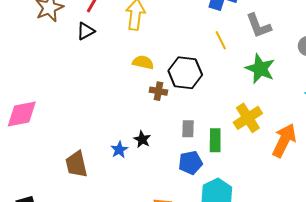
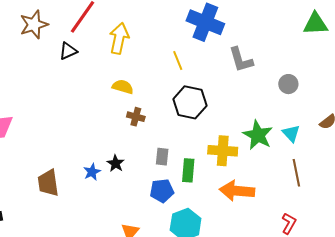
yellow line: (221, 40) -> (178, 60), moved
green star: (260, 69) -> (258, 135), moved
black hexagon: (185, 73) -> (190, 102), moved
yellow cross: (248, 118) -> (223, 151), turned 32
orange arrow: (284, 140) -> (237, 191), moved, turned -116

